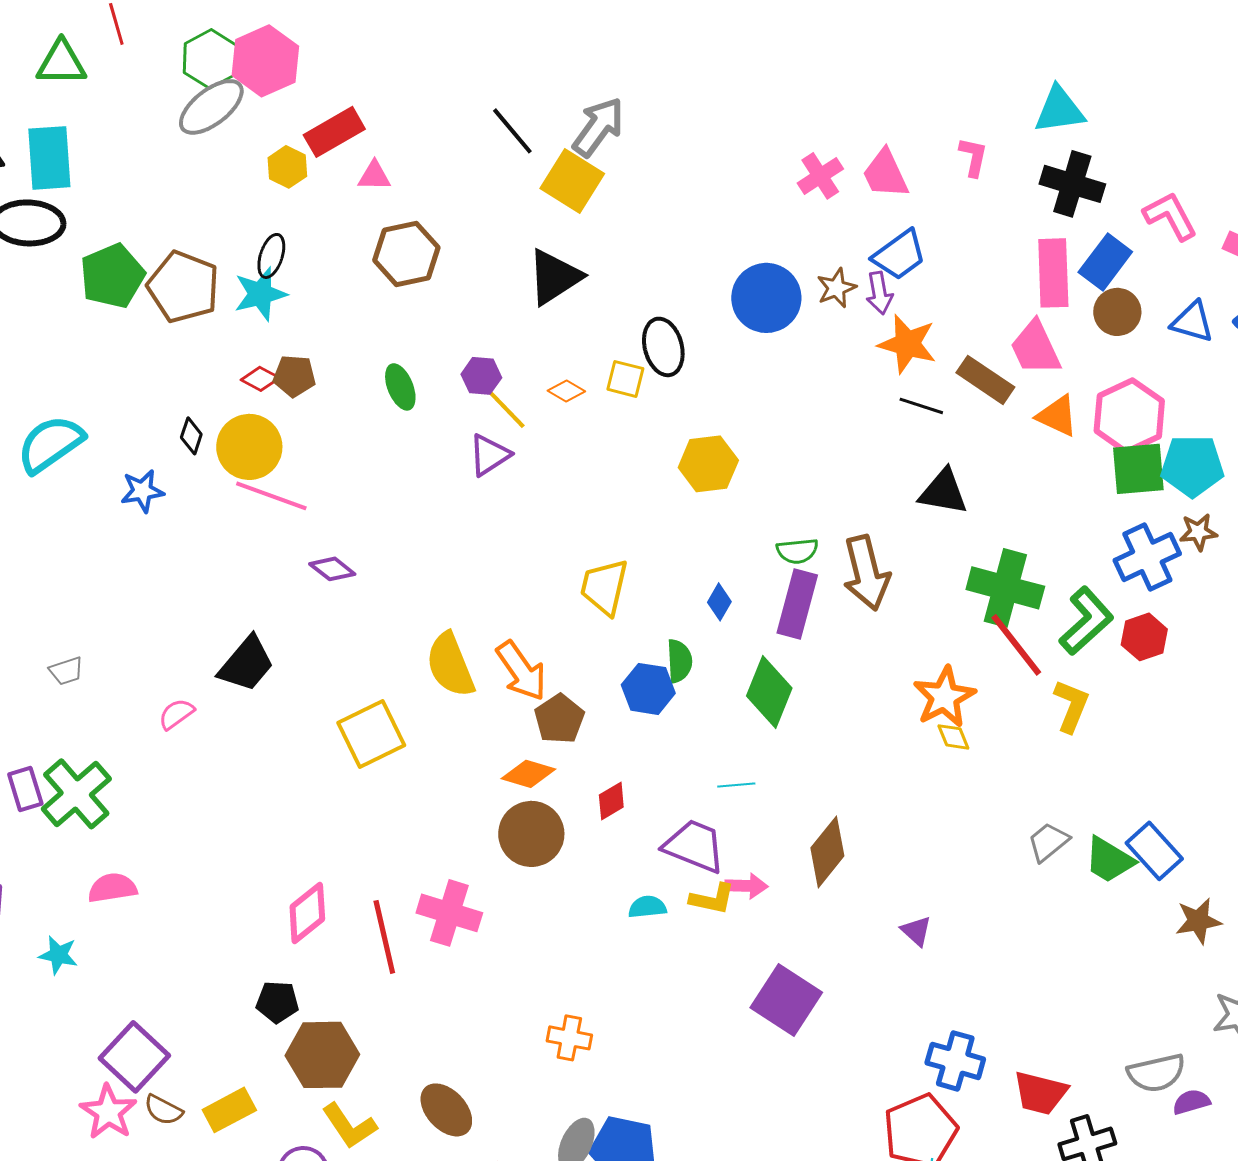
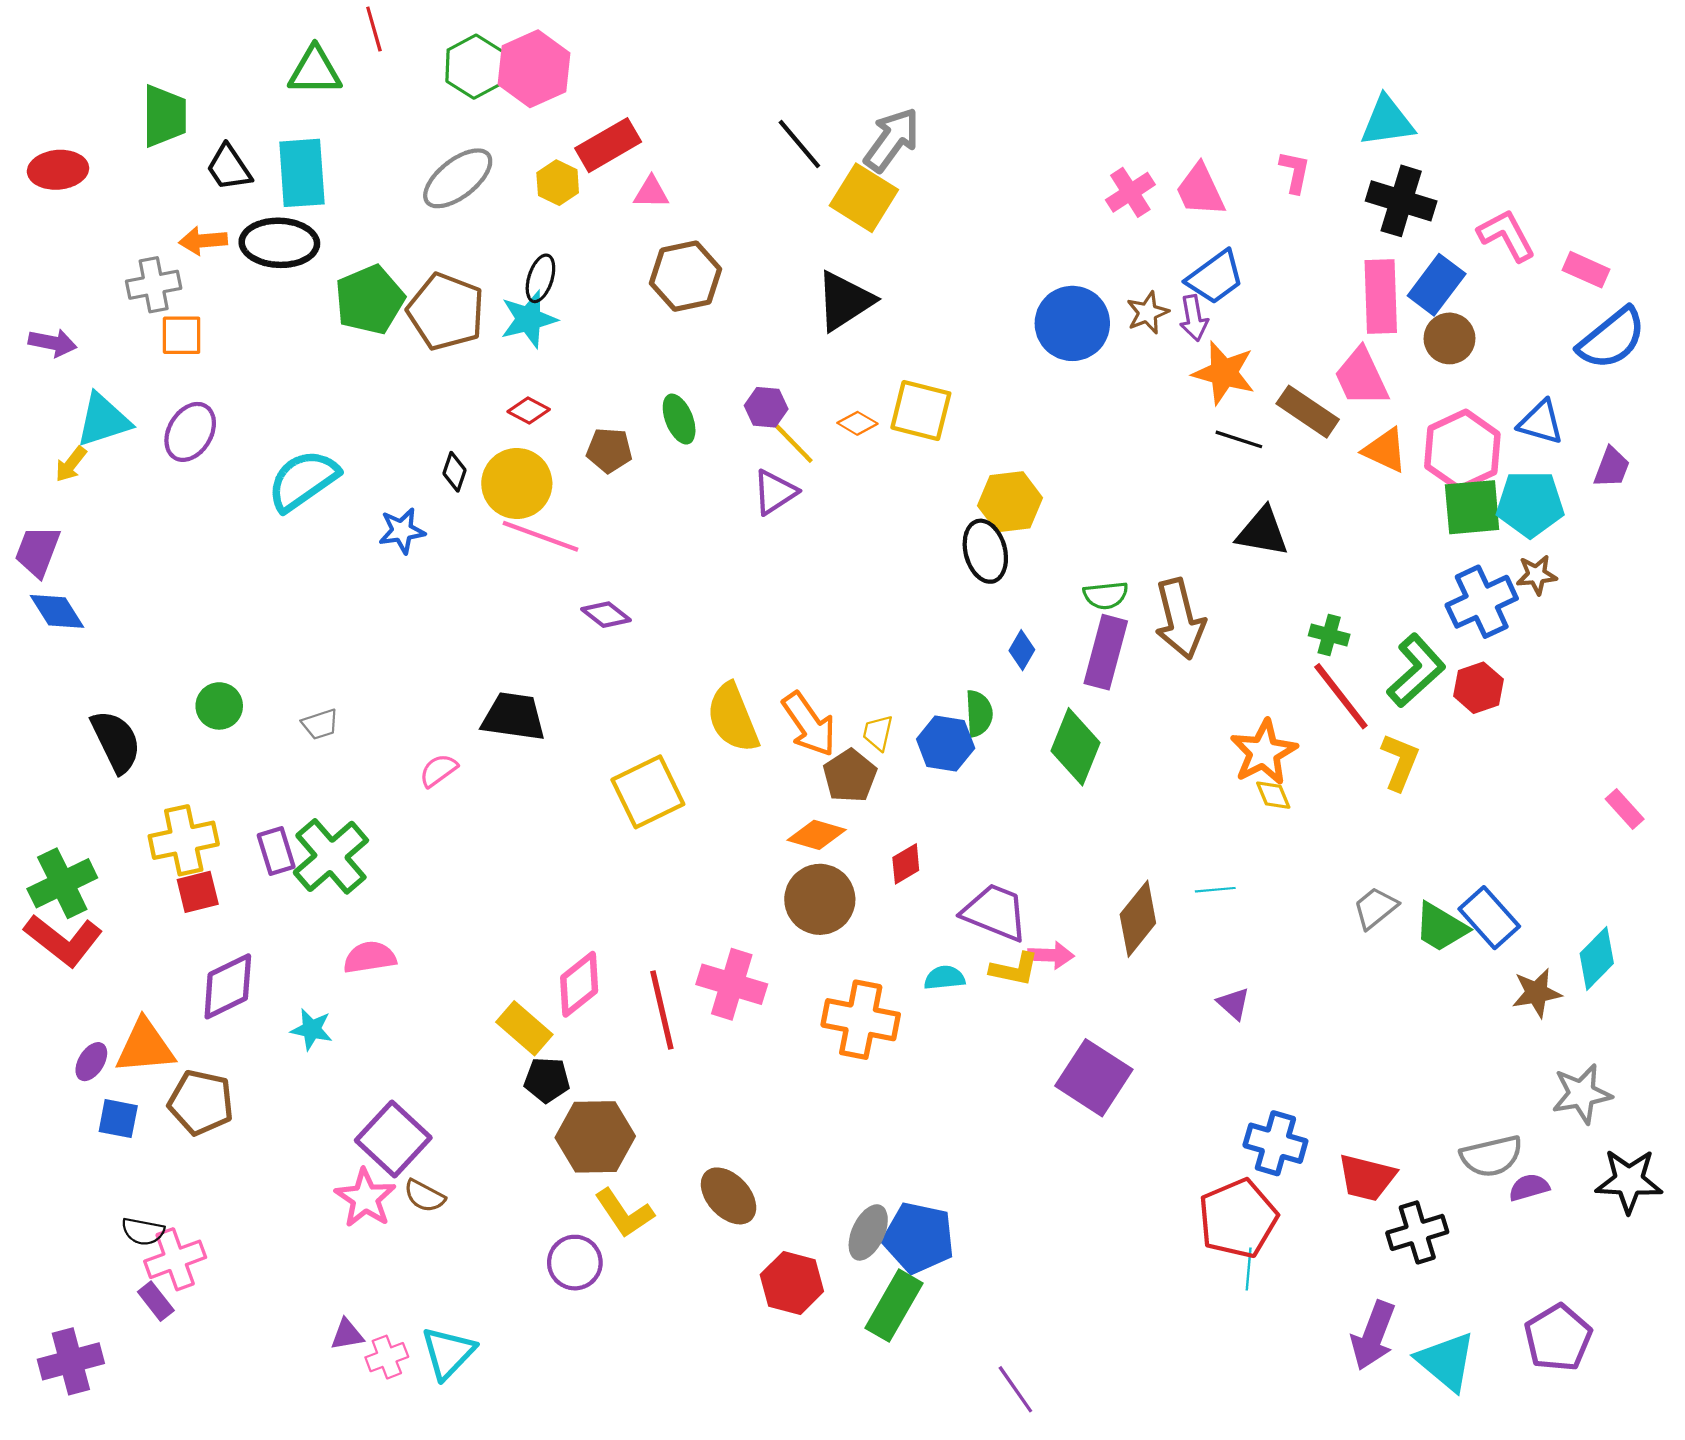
gray ellipse: (211, 107) -> (458, 178), moved
blue triangle: (1192, 322) -> (1541, 422), moved
black ellipse: (663, 347) -> (985, 551), moved
brown pentagon: (294, 376) -> (609, 450), moved
yellow square: (625, 379) -> (921, 410), size x1.5
yellow trapezoid: (604, 587) -> (878, 733), moved, size x0.6
green cross: (1005, 588) -> (1329, 635), size x0.5
black trapezoid: (246, 664) -> (514, 717), turned -122
cyan line: (736, 785) -> (1215, 890), moved
orange cross: (569, 1038) -> (861, 1020), moved, size x1.6
yellow rectangle: (229, 1110) -> (524, 1028), moved, turned 69

